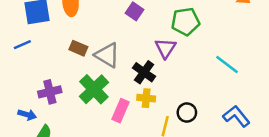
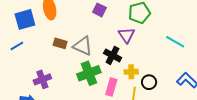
green cross: (94, 89) -> (89, 73), moved, turned 30
yellow cross: (146, 98) -> (131, 72), moved
pink rectangle: (121, 111) -> (111, 87), moved

